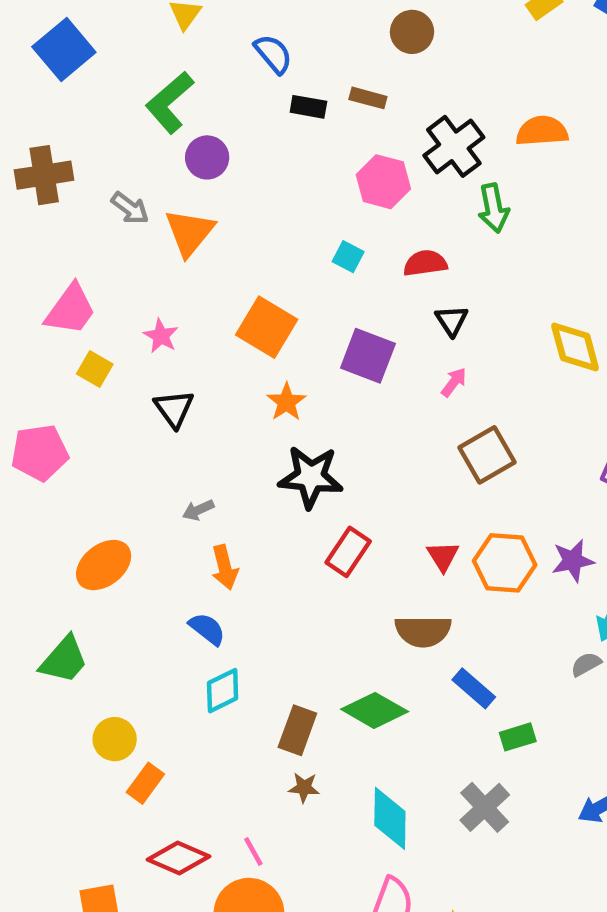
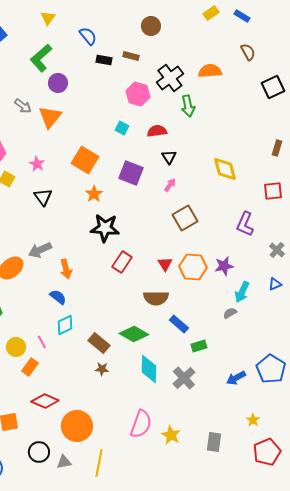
gray arrow: (198, 510) -> (40, 250), moved, size x1.6
brown rectangle: (297, 730) -> (99, 343), turned -70
cyan diamond: (390, 818) -> (149, 369), moved
pink line: (253, 851) -> (42, 342), moved

